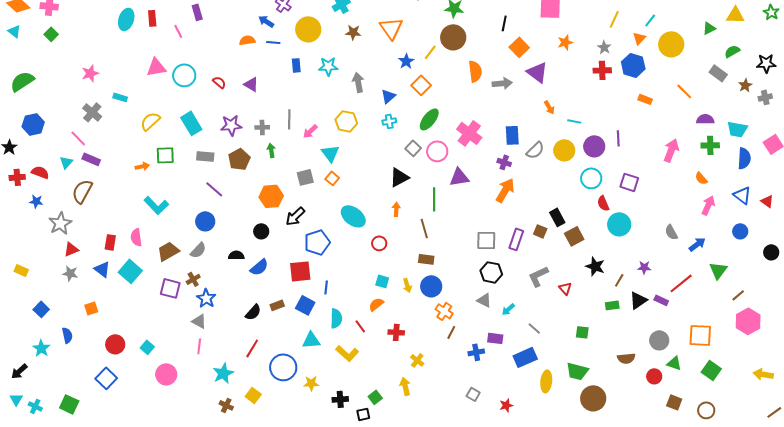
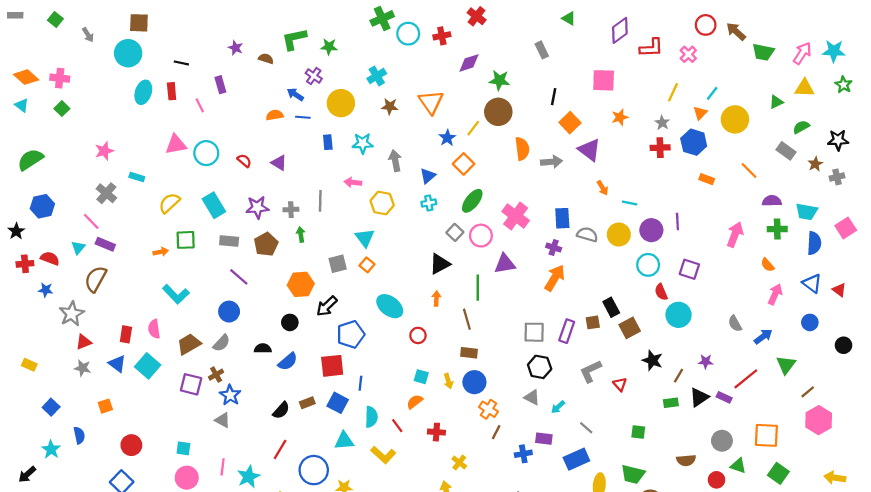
pink arrow: (310, 131) -> (353, 182), moved, turned 49
gray semicircle: (535, 150) -> (587, 234), turned -120
brown square: (540, 231) -> (593, 322), turned -32
pink line: (199, 346) -> (223, 467), moved
cyan square: (147, 347) -> (183, 448), moved, turned -32

